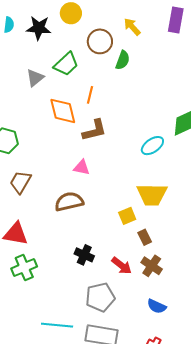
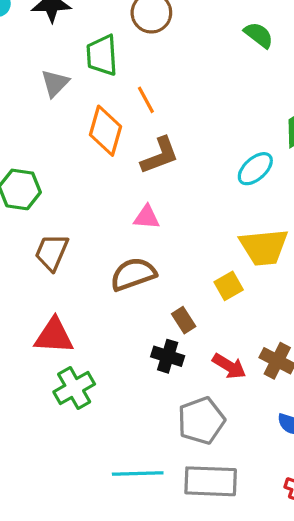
green semicircle: (123, 60) -> (259, 35), moved, turned -66
green trapezoid: (66, 64) -> (102, 55), turned 136
orange line: (90, 95) -> (146, 100), turned -36
orange diamond: (63, 111) -> (105, 131), turned 36
brown rectangle: (145, 237) -> (184, 320), moved

